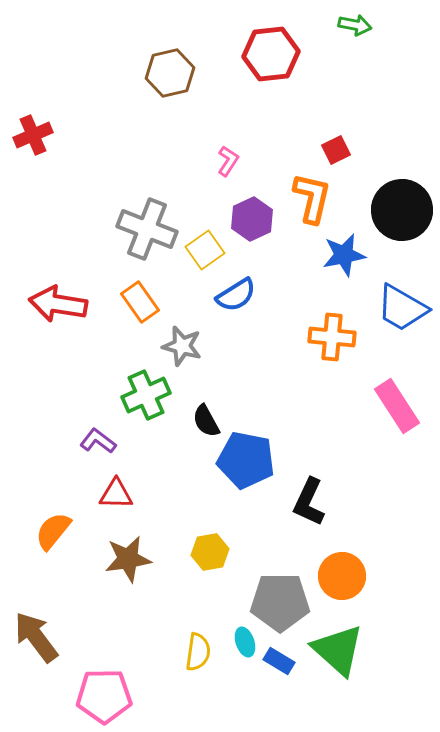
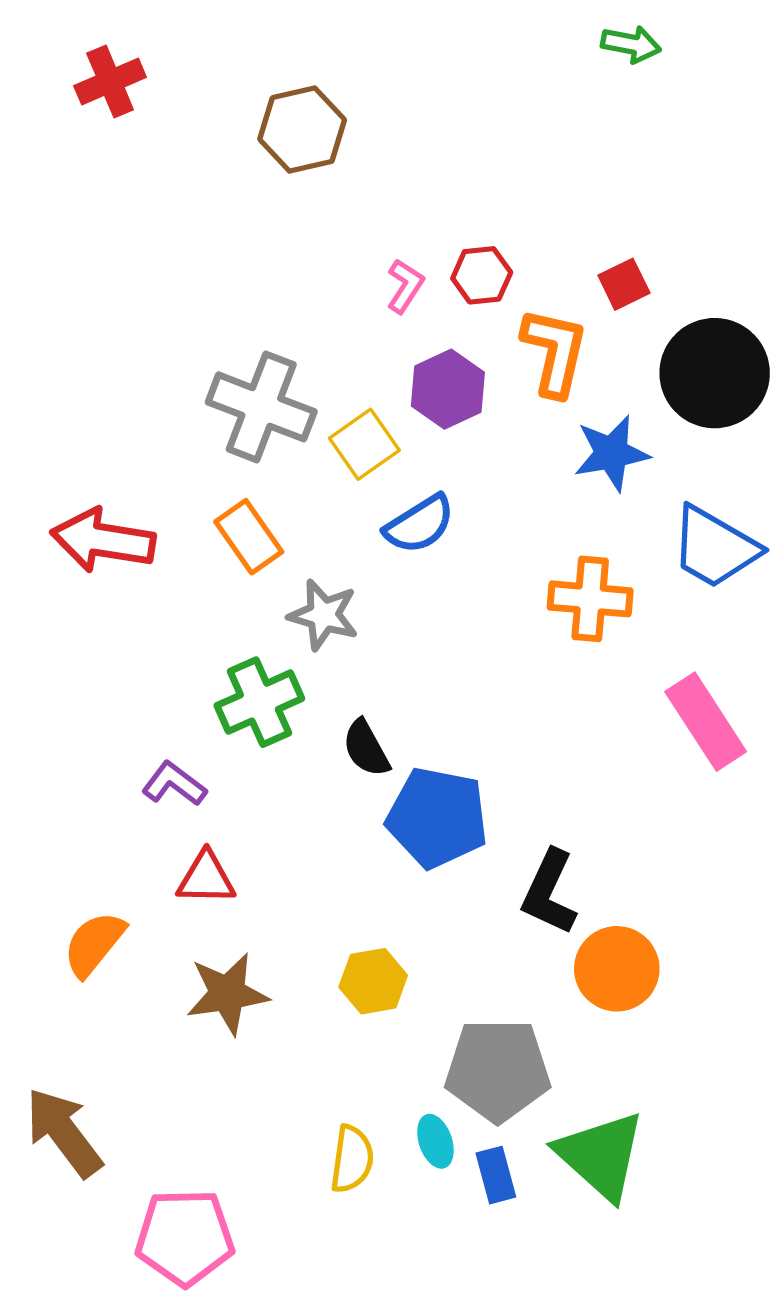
red hexagon: (271, 54) -> (482, 275), moved, size x0.6
red cross: (33, 135) -> (110, 82), moved
red square: (336, 150) -> (624, 284), moved
orange circle: (342, 576) -> (617, 969), moved
blue rectangle: (279, 661) -> (496, 1175), turned 44

